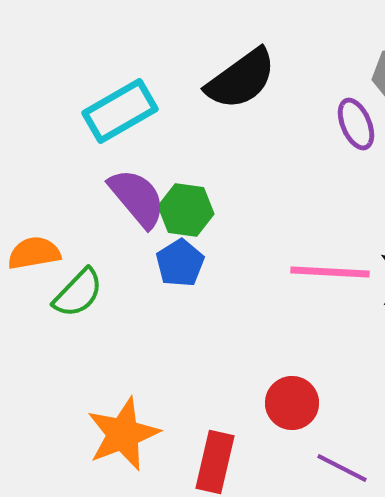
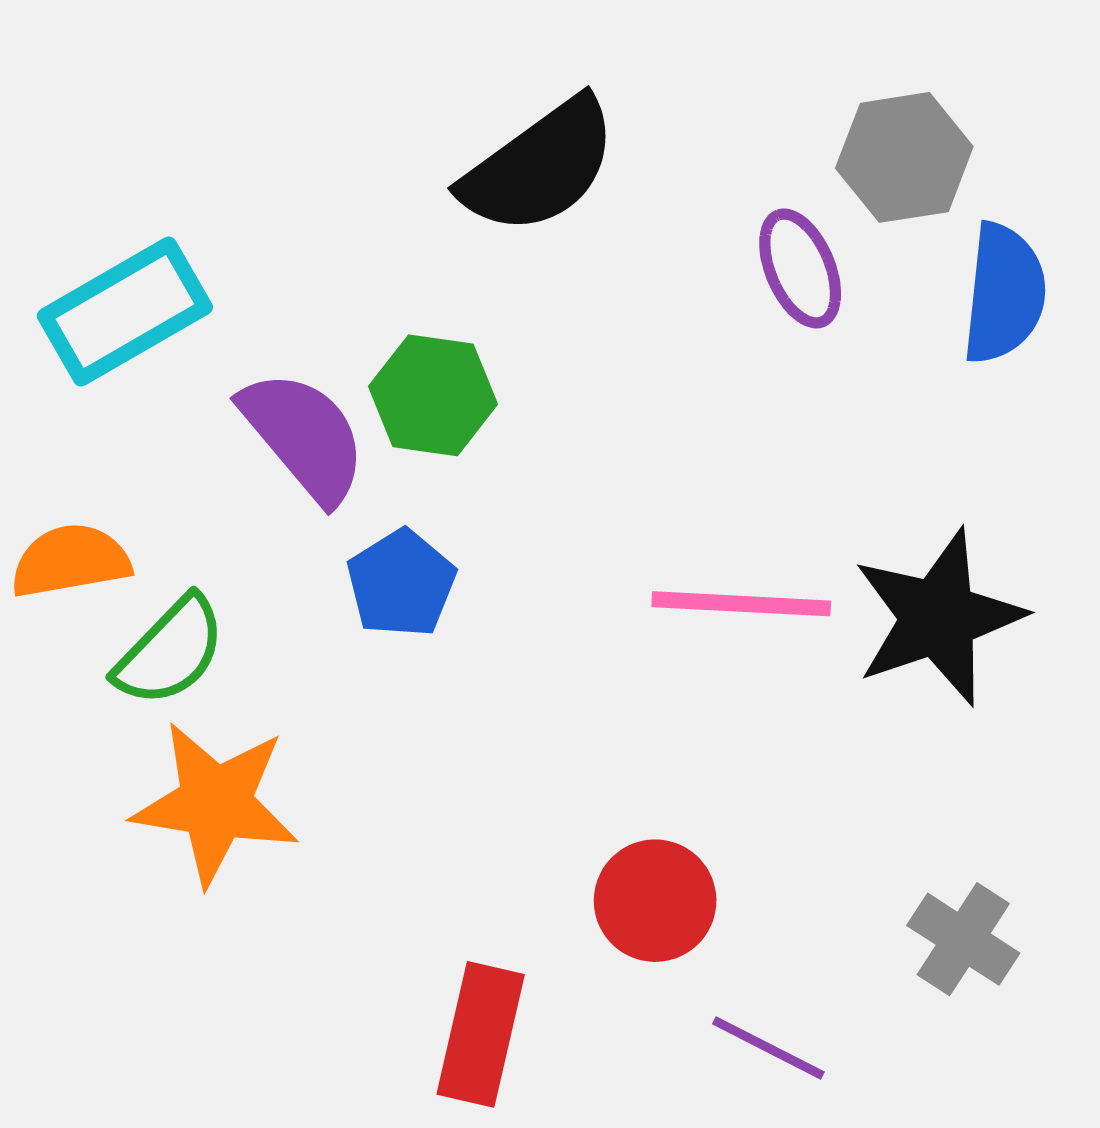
cyan rectangle: (120, 111) -> (125, 311), moved
green hexagon: (186, 210) -> (433, 395), moved
orange star: (123, 434) -> (215, 803), moved, turned 30

